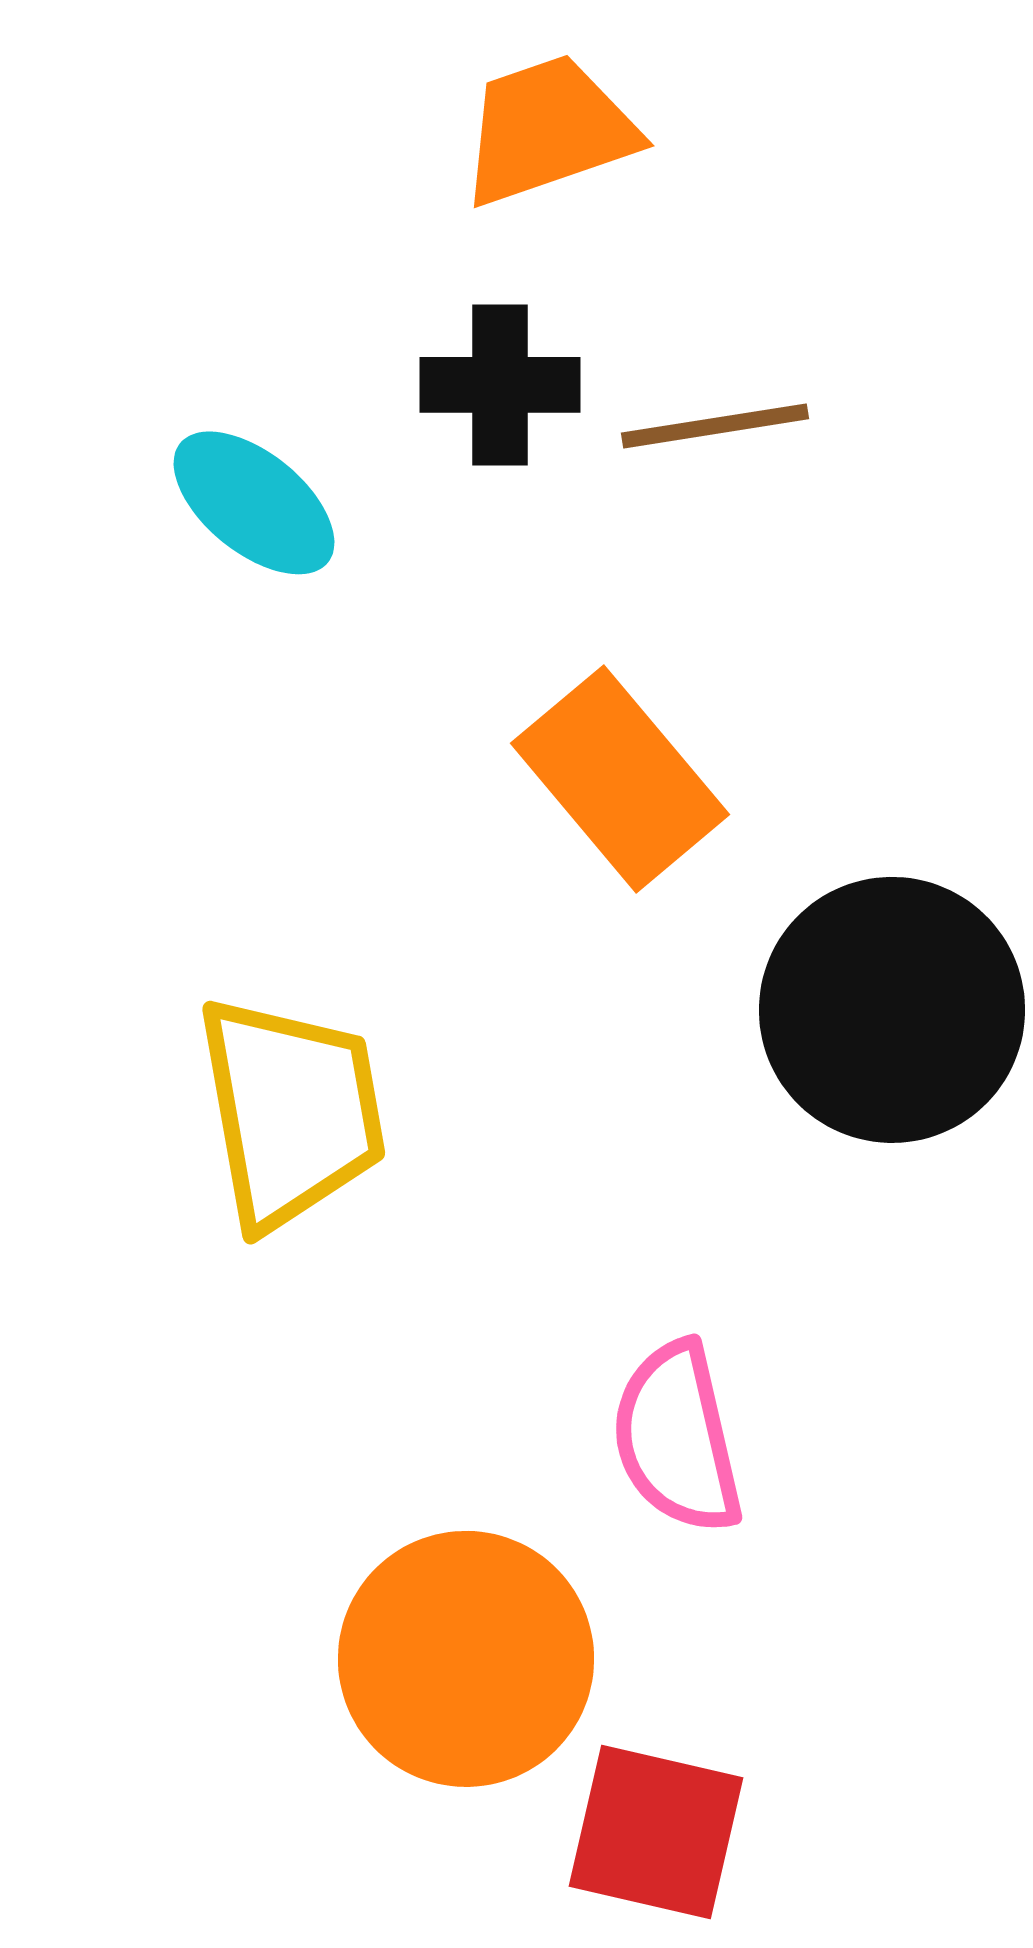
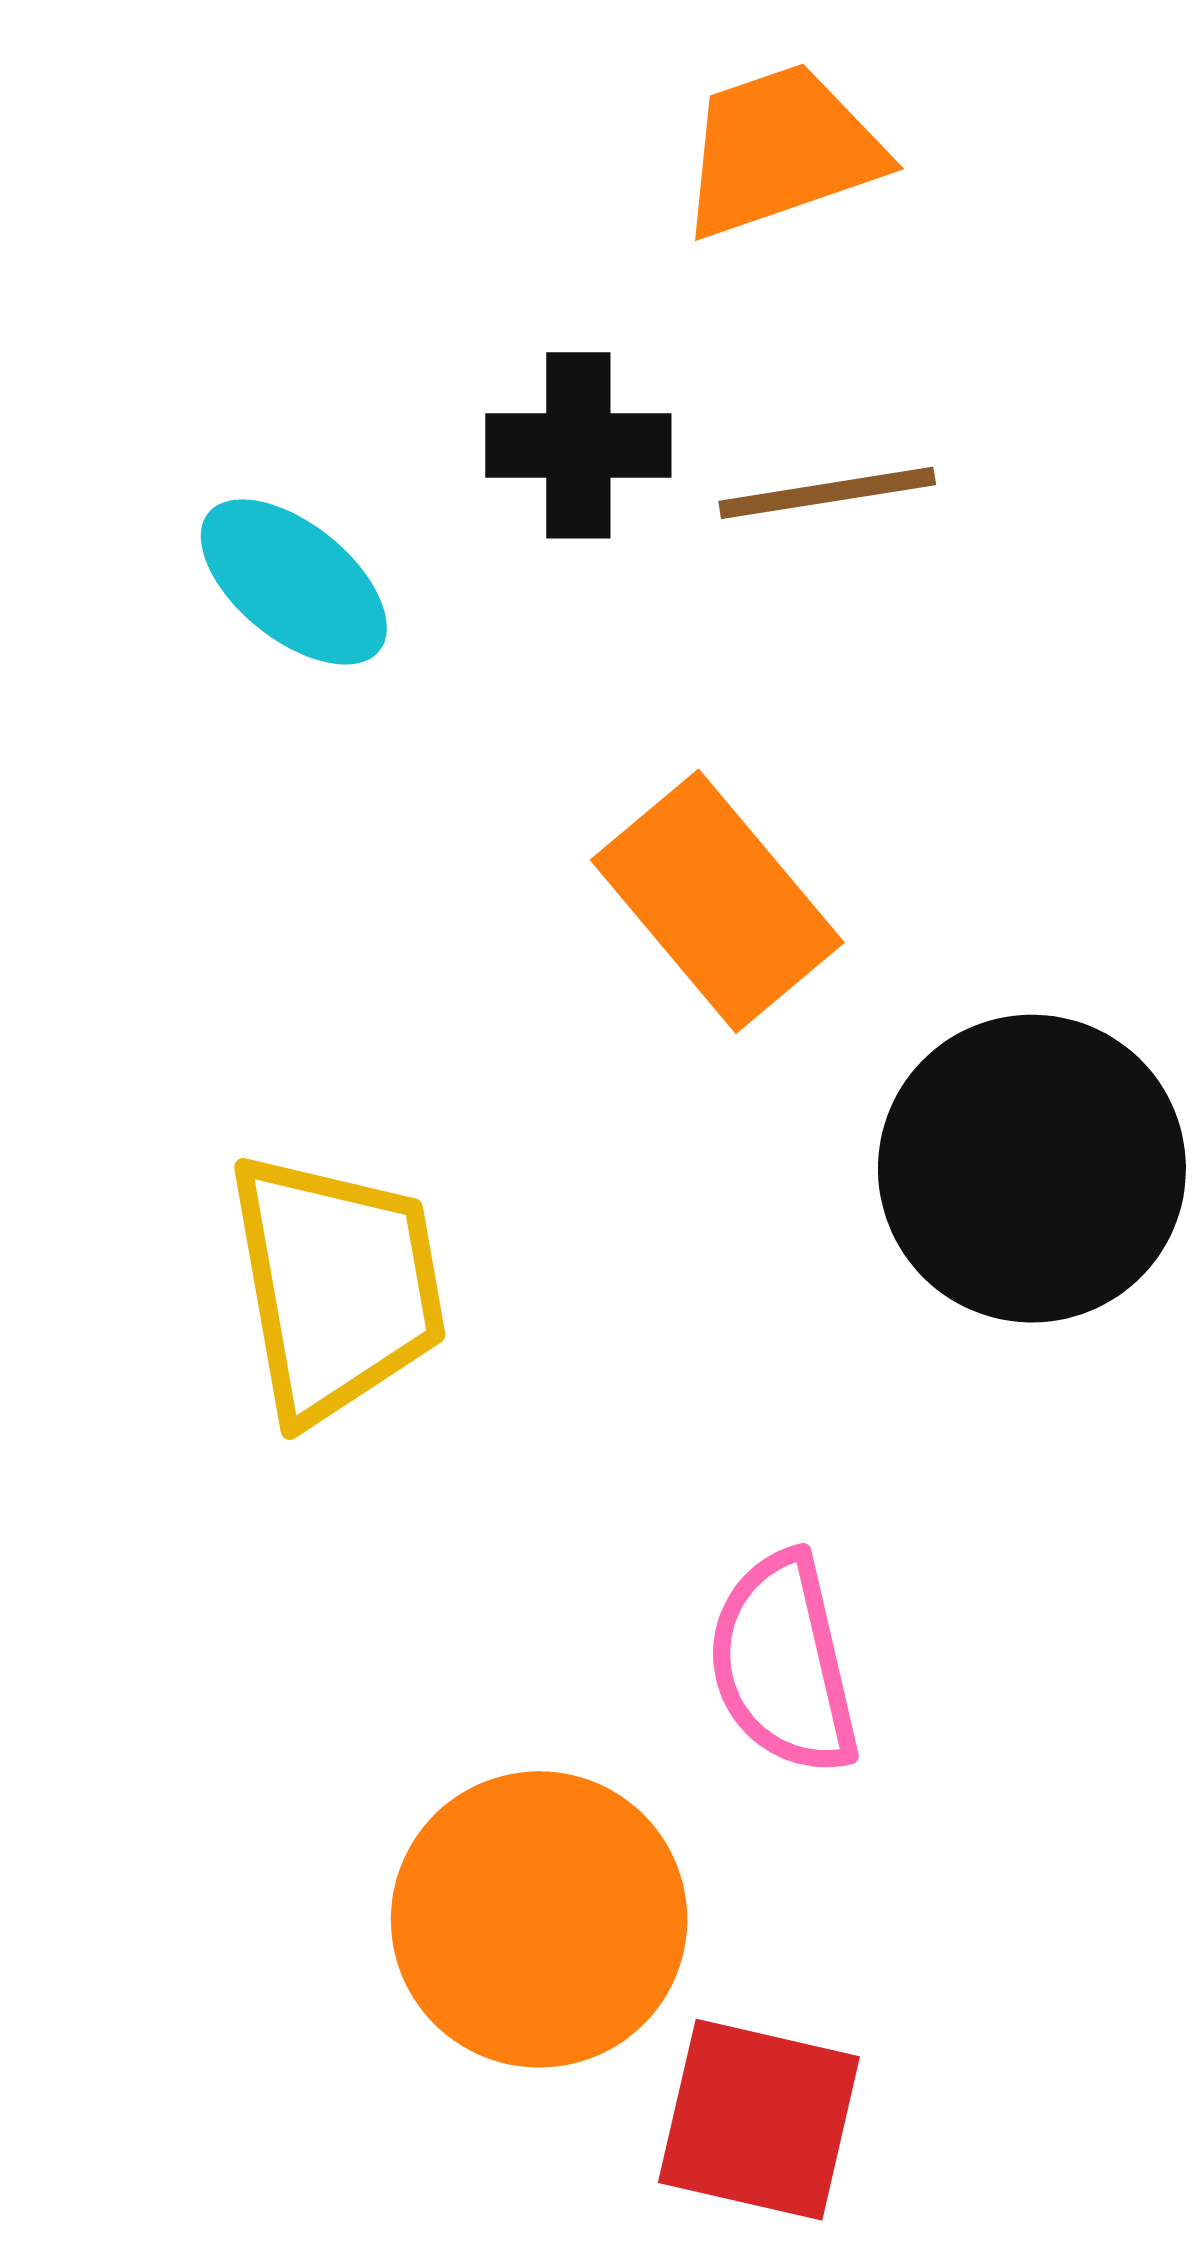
orange trapezoid: (548, 130) -> (781, 150), moved

